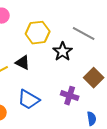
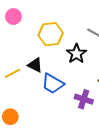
blue trapezoid: (29, 100) -> (53, 84), moved

